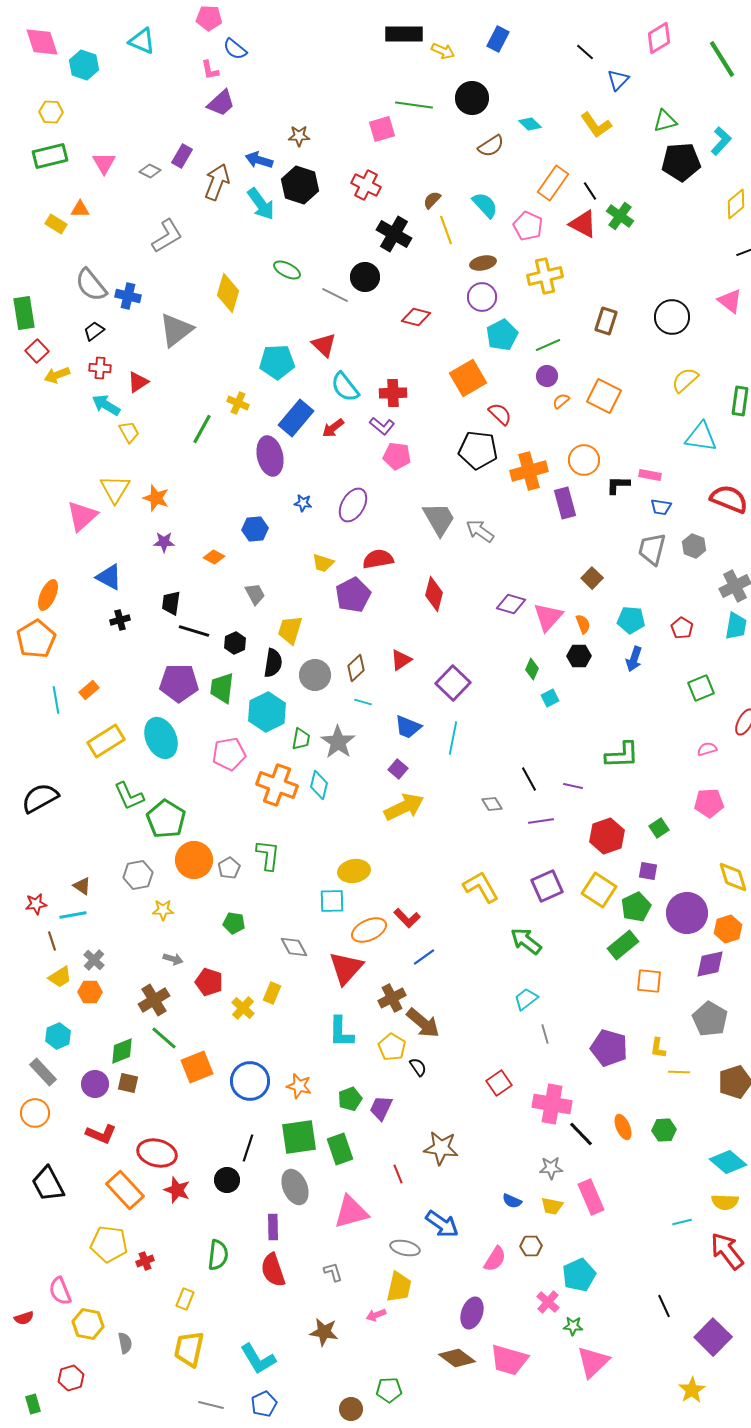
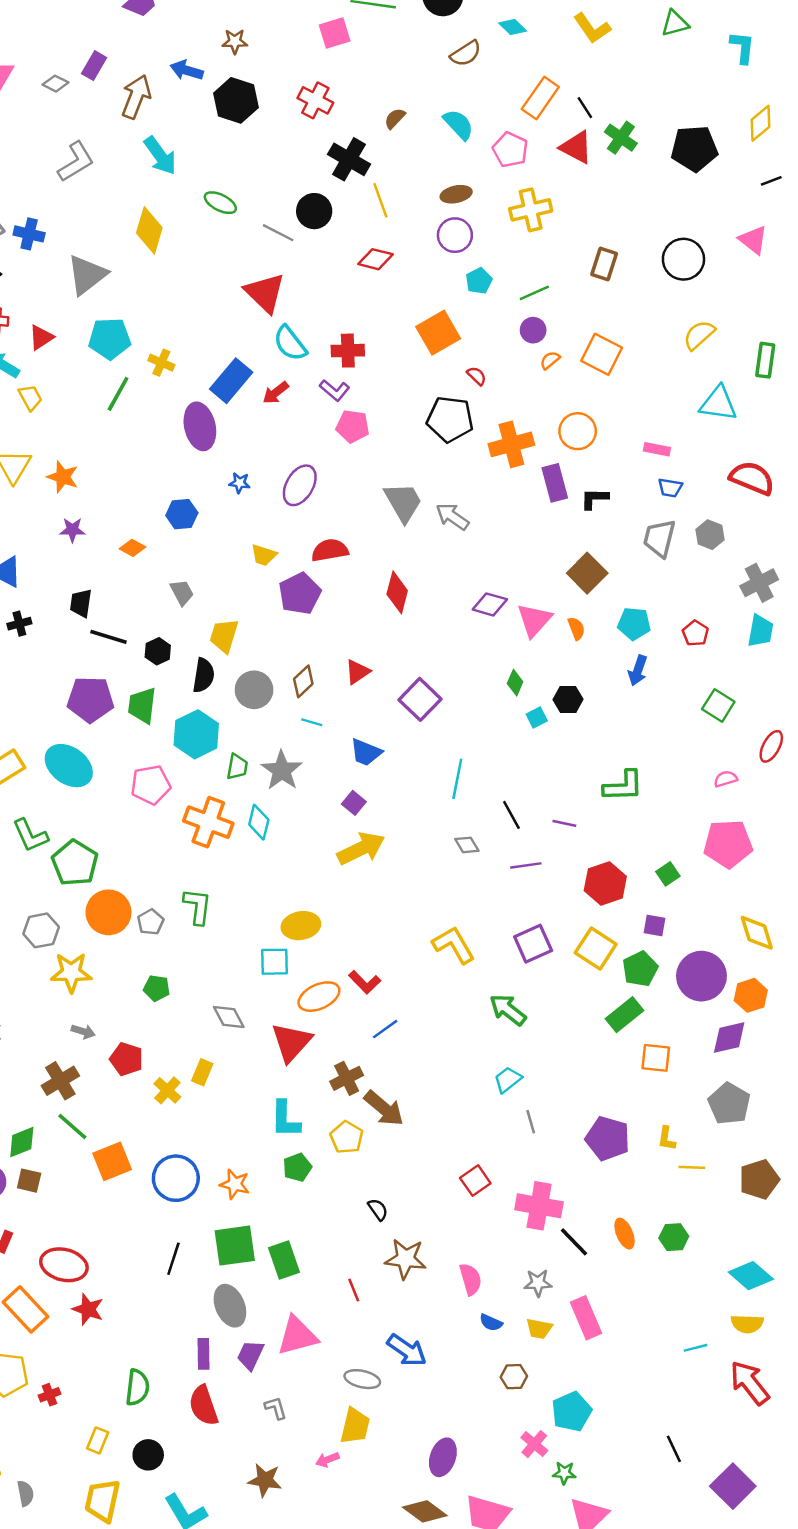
cyan L-shape: (721, 141) -> (742, 47), turned -36
black pentagon: (681, 162) -> (694, 149), moved
cyan arrow: (261, 204) -> (160, 156), moved
yellow line: (446, 230) -> (380, 200), moved
cyan pentagon: (502, 335) -> (479, 281), size x0.7
red triangle: (324, 345) -> (265, 293), size x1.4
cyan pentagon: (277, 362) -> (110, 339), moved
red semicircle: (500, 414) -> (477, 376), size x0.7
black L-shape: (618, 485) -> (594, 499), moved
brown square: (592, 578) -> (587, 573), size x1.5
black hexagon: (579, 656) -> (568, 699), moved
green square: (701, 688) -> (718, 705), turned -36
cyan ellipse: (161, 738) -> (69, 766), turned -30
cyan line: (453, 738) -> (457, 779), moved
pink pentagon: (709, 803) -> (728, 844), size x1.4
yellow star: (163, 910) -> (71, 972), size x1.6
black semicircle: (418, 1067) -> (378, 1209), moved
green pentagon: (350, 1099) -> (297, 1167), moved
purple trapezoid: (381, 1108) -> (250, 1355), moved
black circle: (227, 1180) -> (148, 1455), moved
pink semicircle: (495, 1259) -> (471, 1279), moved, turned -48

